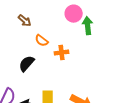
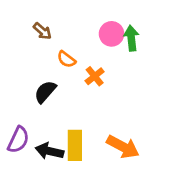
pink circle: (74, 14) -> (112, 34), moved
orange cross: (62, 53) -> (95, 76), turned -32

